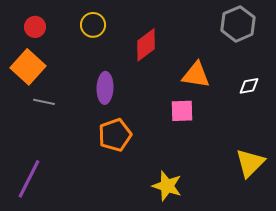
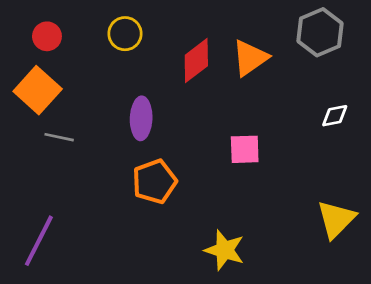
orange triangle: (196, 75) -> (250, 58), moved, turned -44

